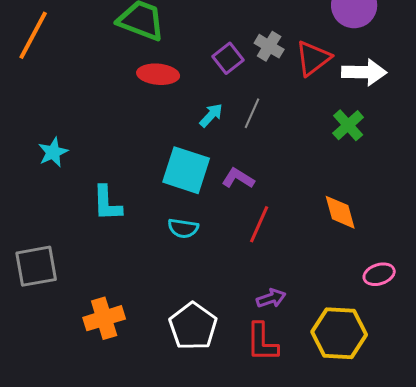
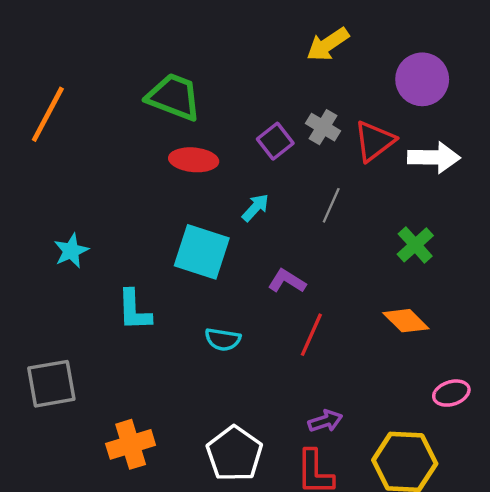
gray line: (252, 113) -> (331, 205), moved
green cross: (348, 125) -> (415, 245), moved
cyan square: (186, 170) -> (202, 252), moved
orange diamond: (340, 212) -> (406, 321), turned -30

